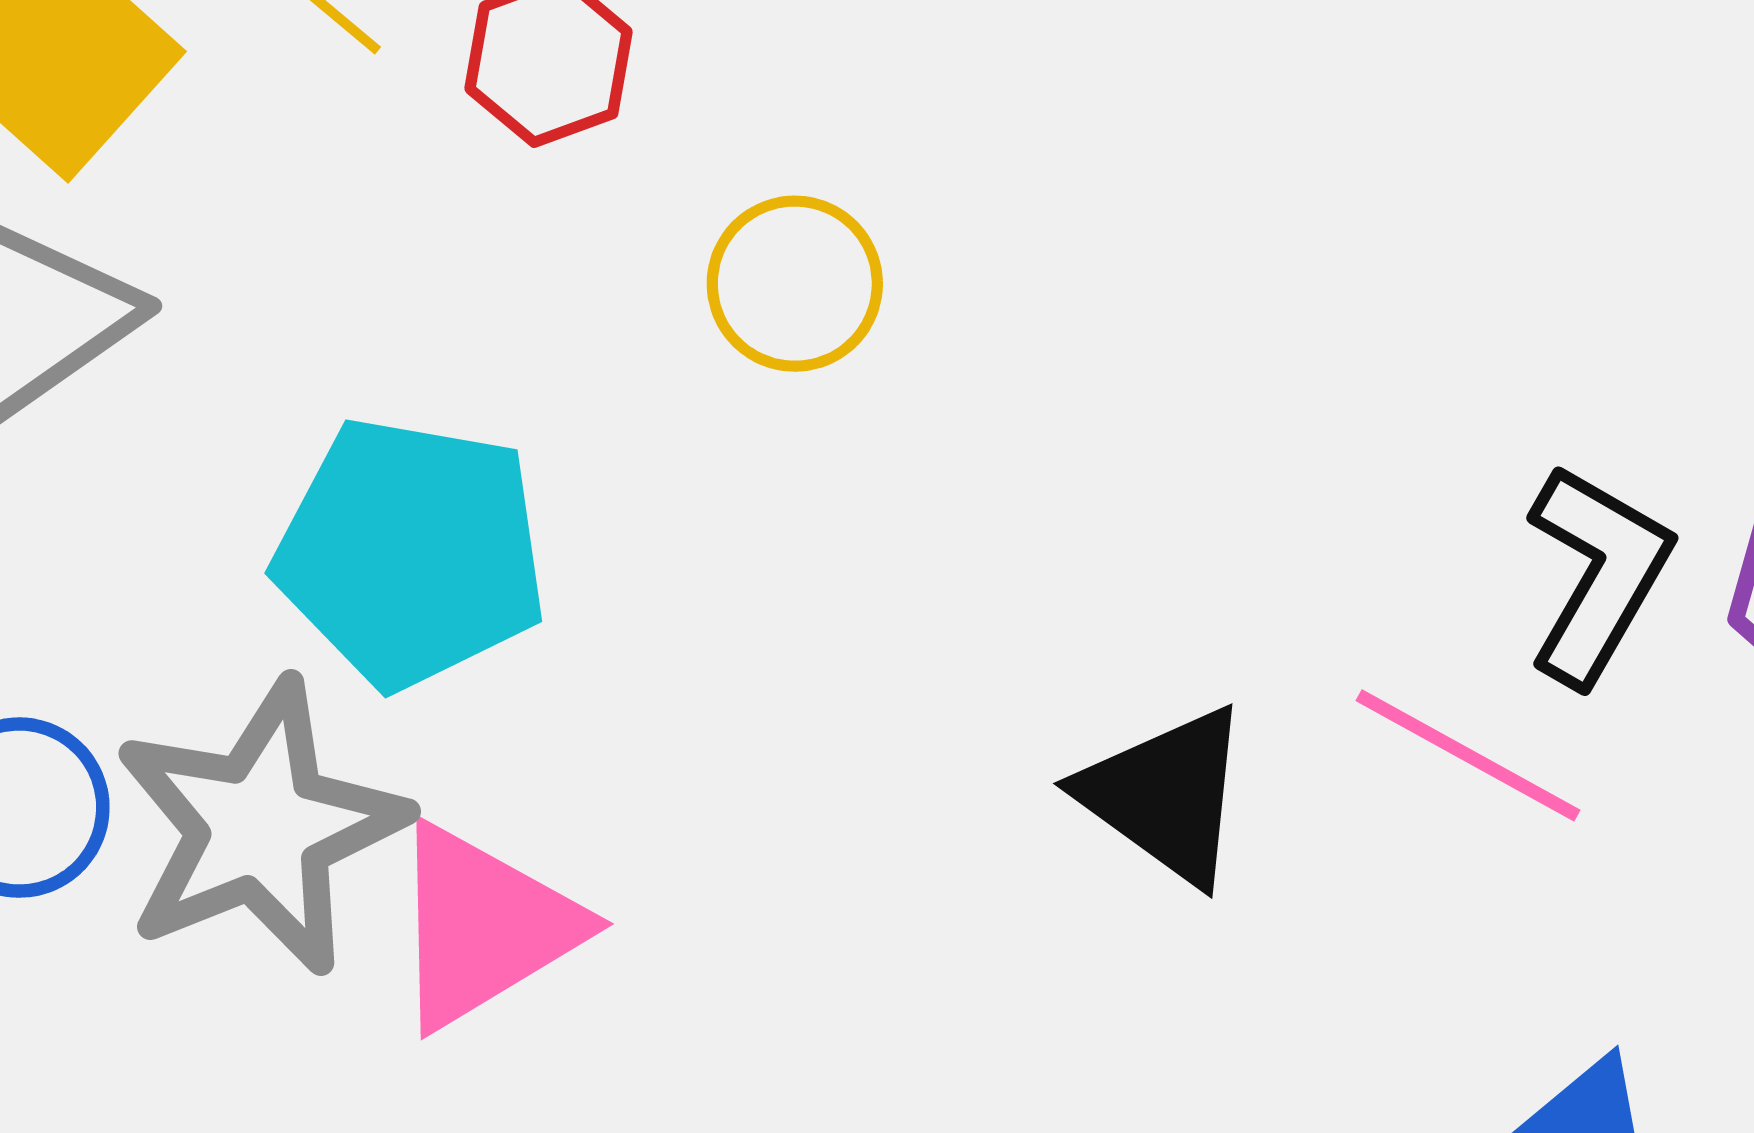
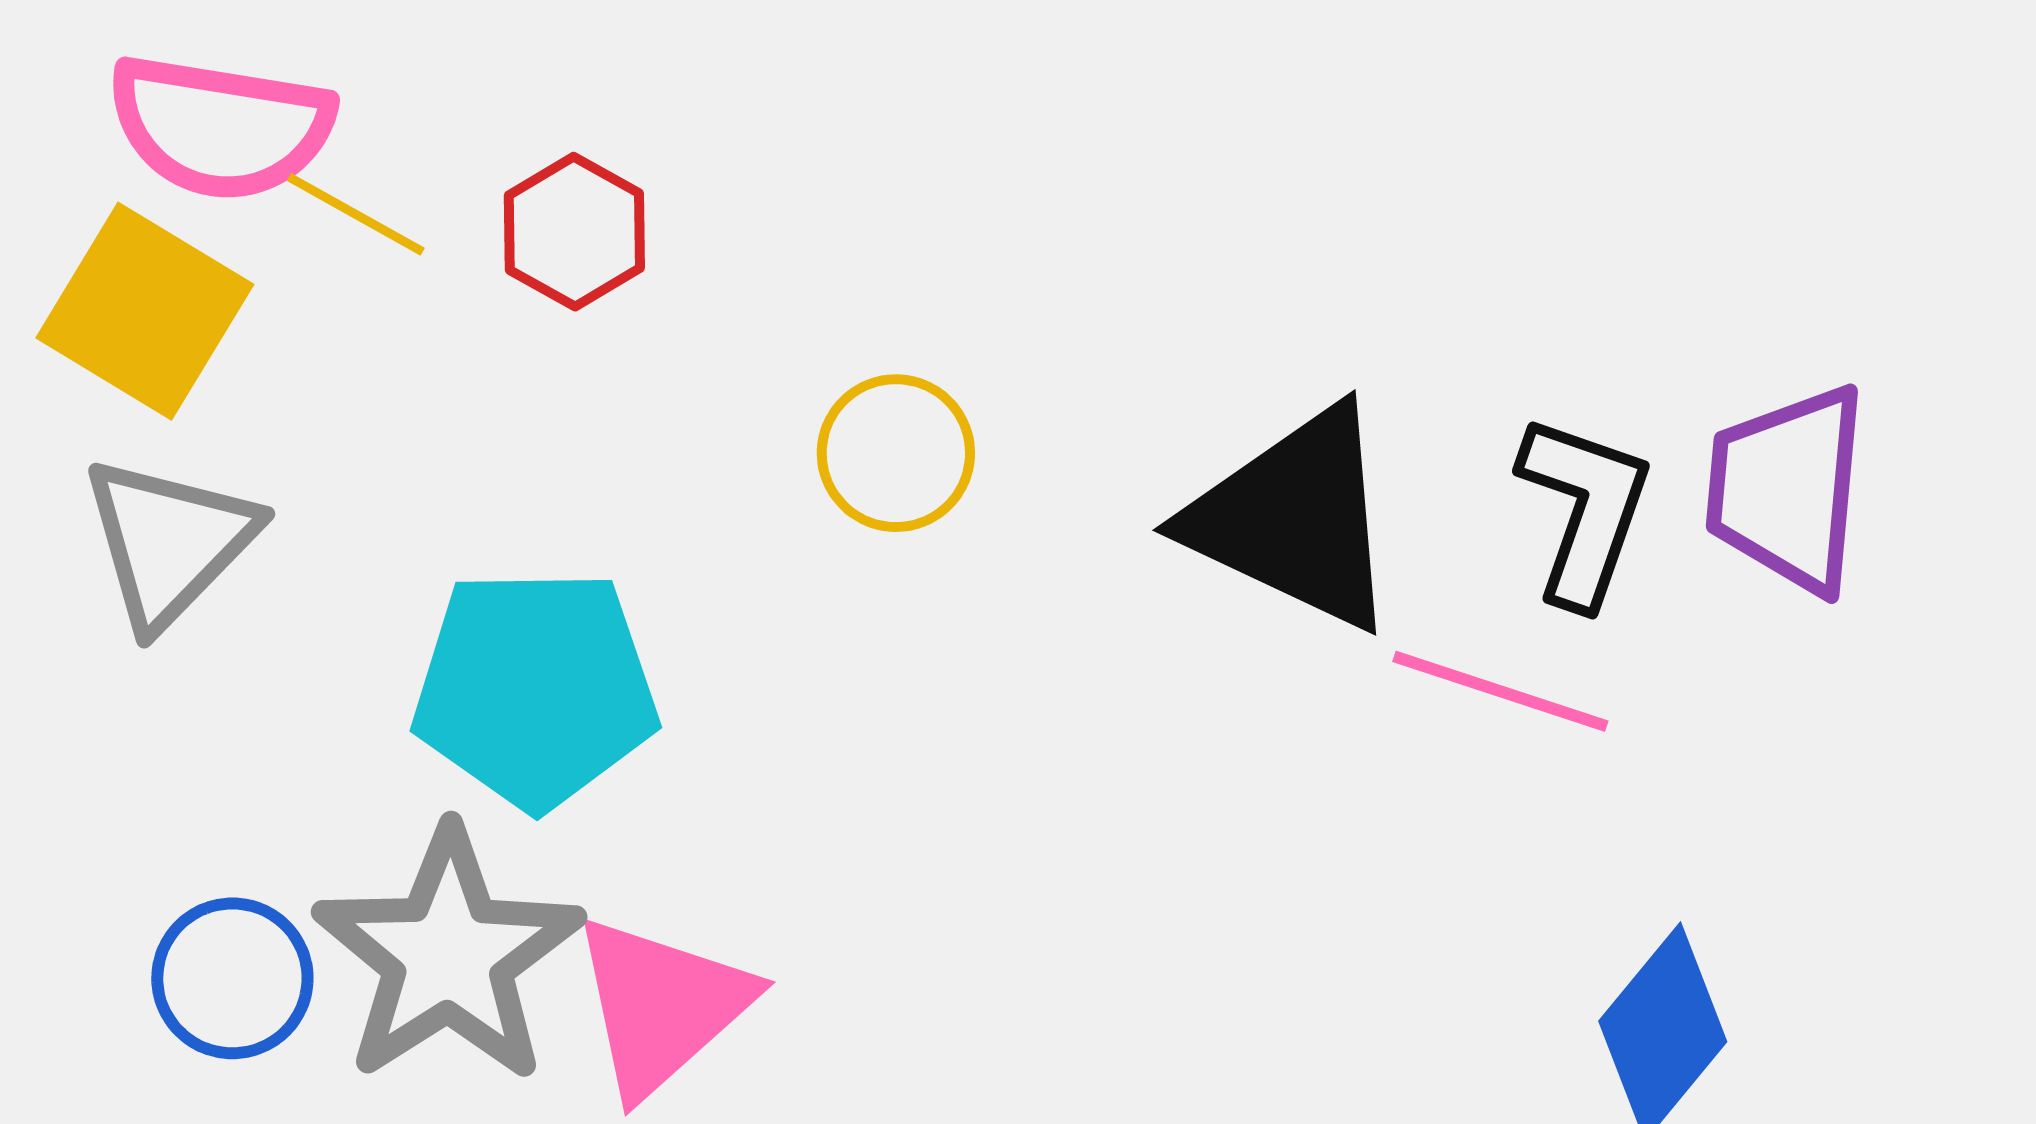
yellow circle: (795, 284) -> (896, 453), moved
black triangle: (1166, 795) -> (1294, 518), moved, size x1.4

